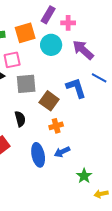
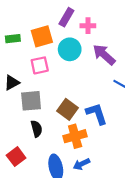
pink square: (12, 60) -> (40, 65), moved
gray square: (26, 84) -> (31, 101), moved
blue L-shape: (76, 88) -> (97, 114), moved
orange cross: (56, 126) -> (75, 136), size x1.5

